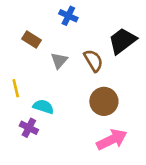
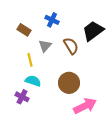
blue cross: (68, 16) -> (52, 20), moved
yellow line: (16, 88) -> (30, 60), moved
brown circle: (104, 101) -> (69, 83), moved

